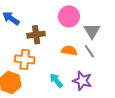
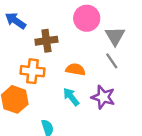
orange semicircle: (69, 51) -> (75, 69), moved

